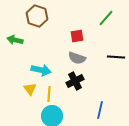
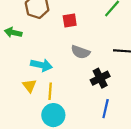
red square: (77, 36) -> (70, 20), moved
black cross: (75, 81) -> (100, 78), moved

